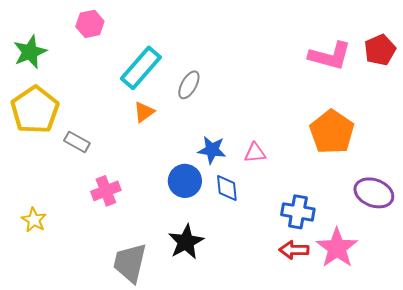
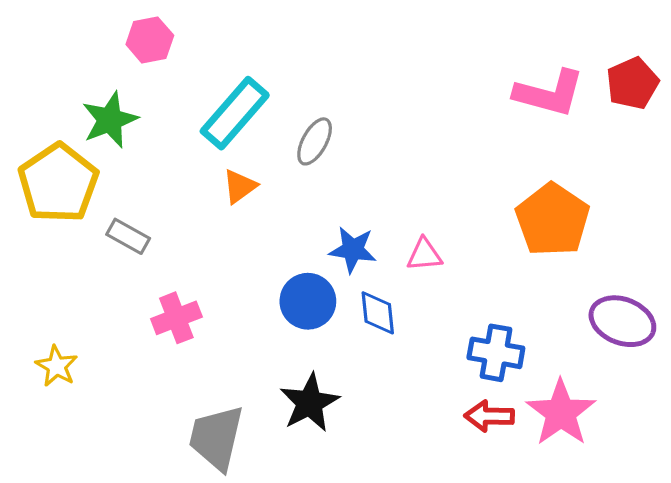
green star: (30, 52) -> (110, 120), moved

